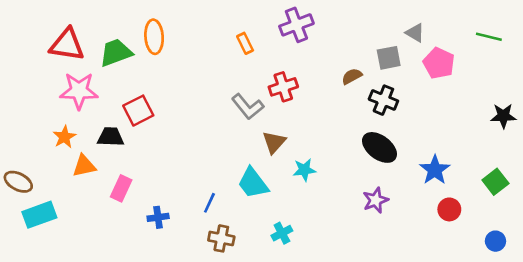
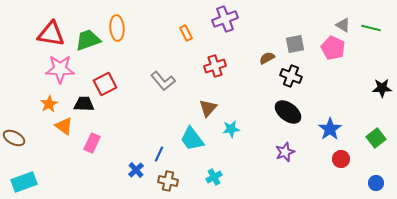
gray triangle: (415, 33) -> (343, 25), moved
gray L-shape: (248, 107) -> (163, 81), moved
orange triangle: (84, 166) -> (64, 126), turned 48
cyan rectangle: (39, 215) -> (24, 182), moved
blue cross: (158, 217) -> (136, 170), moved, turned -35

